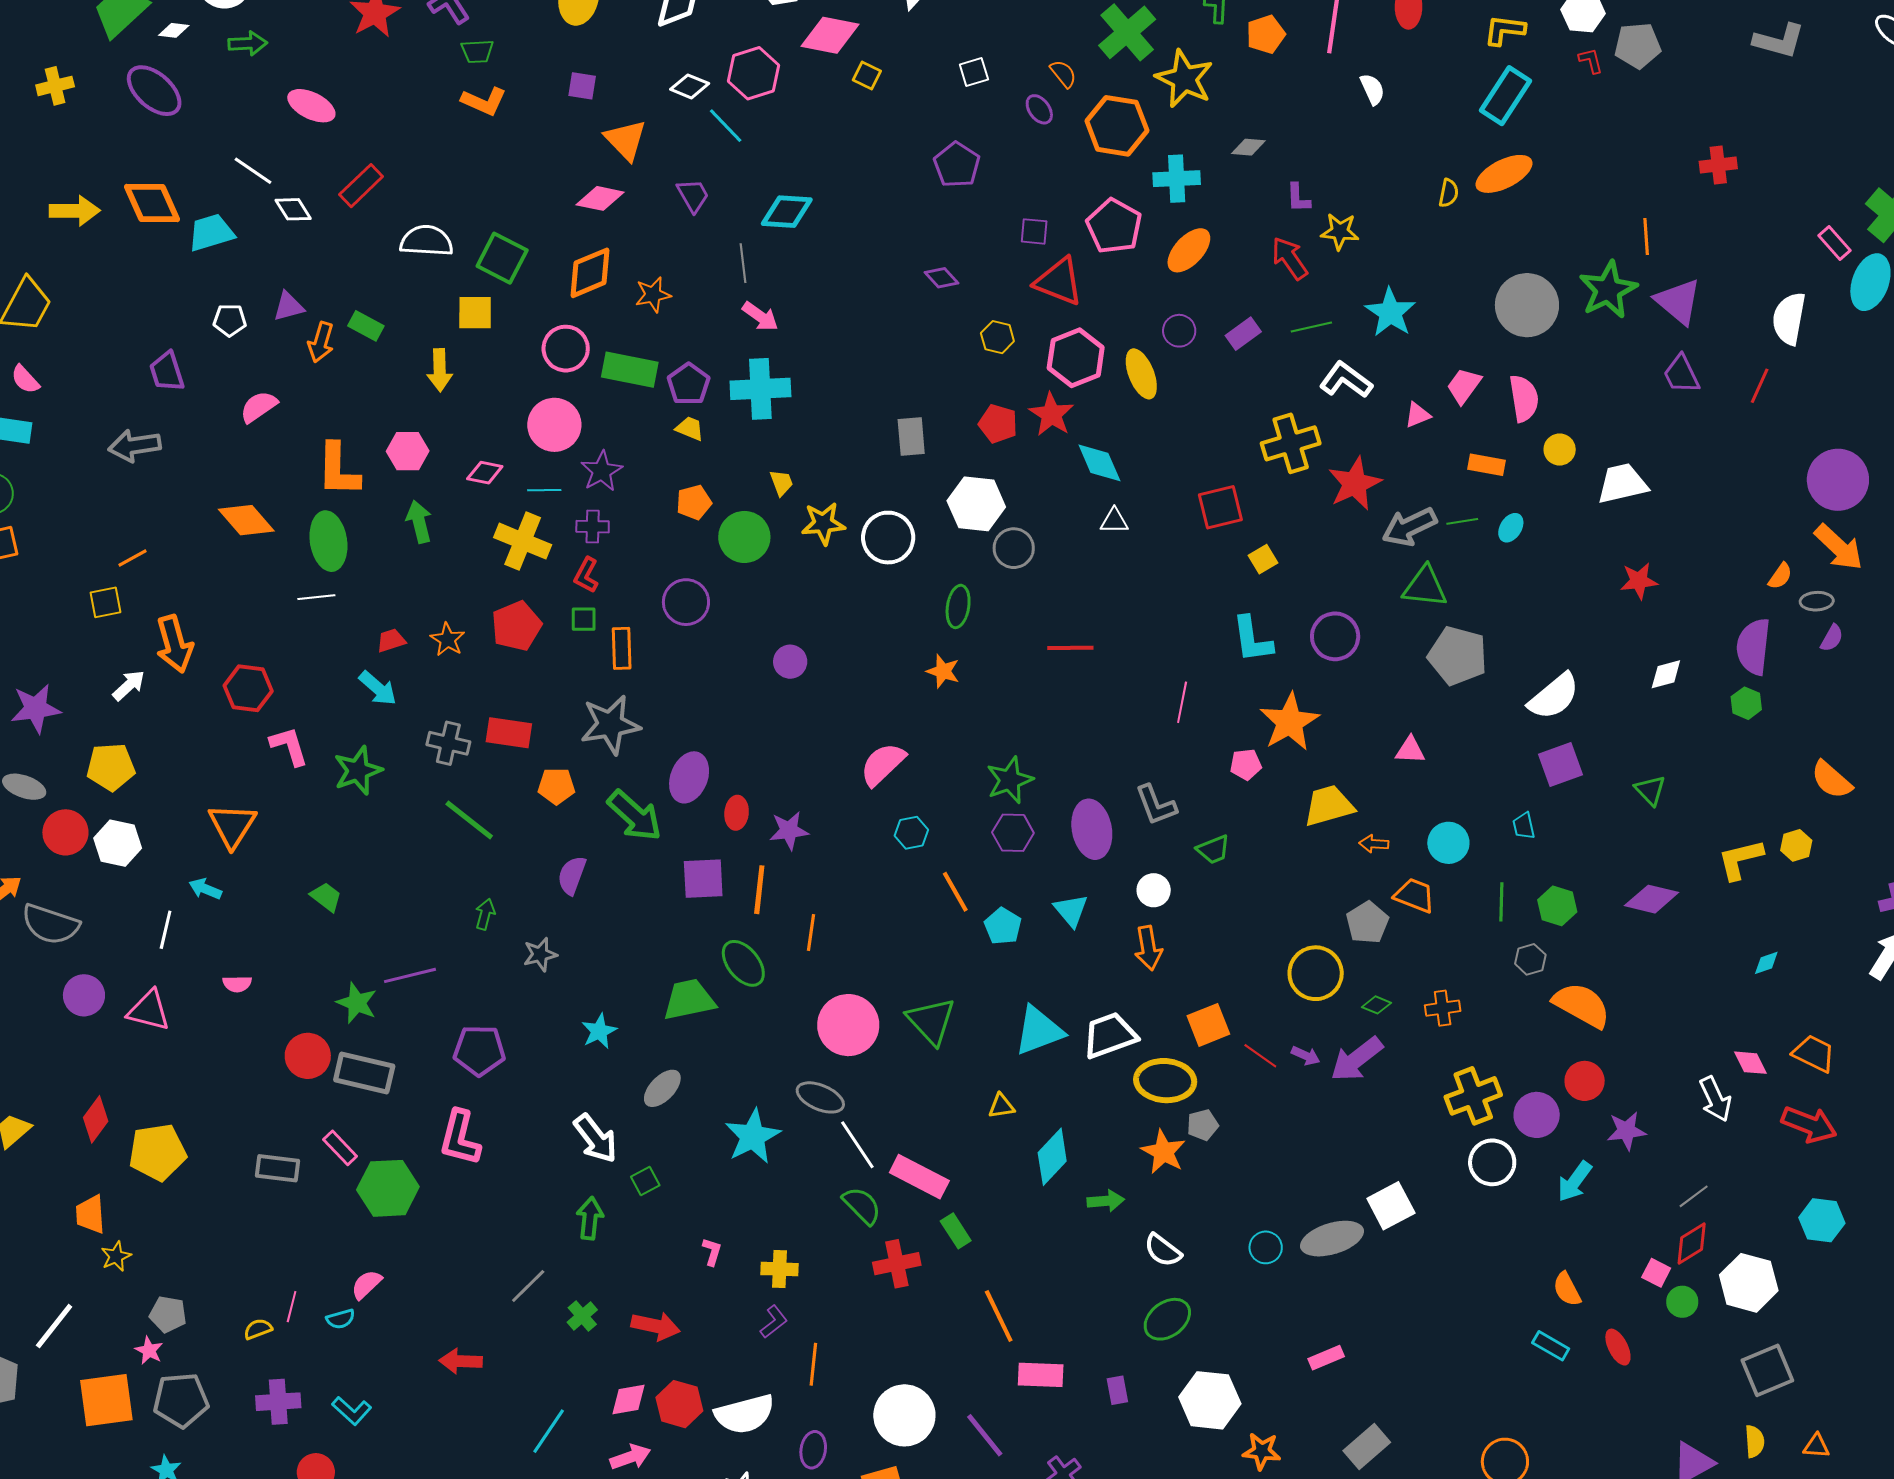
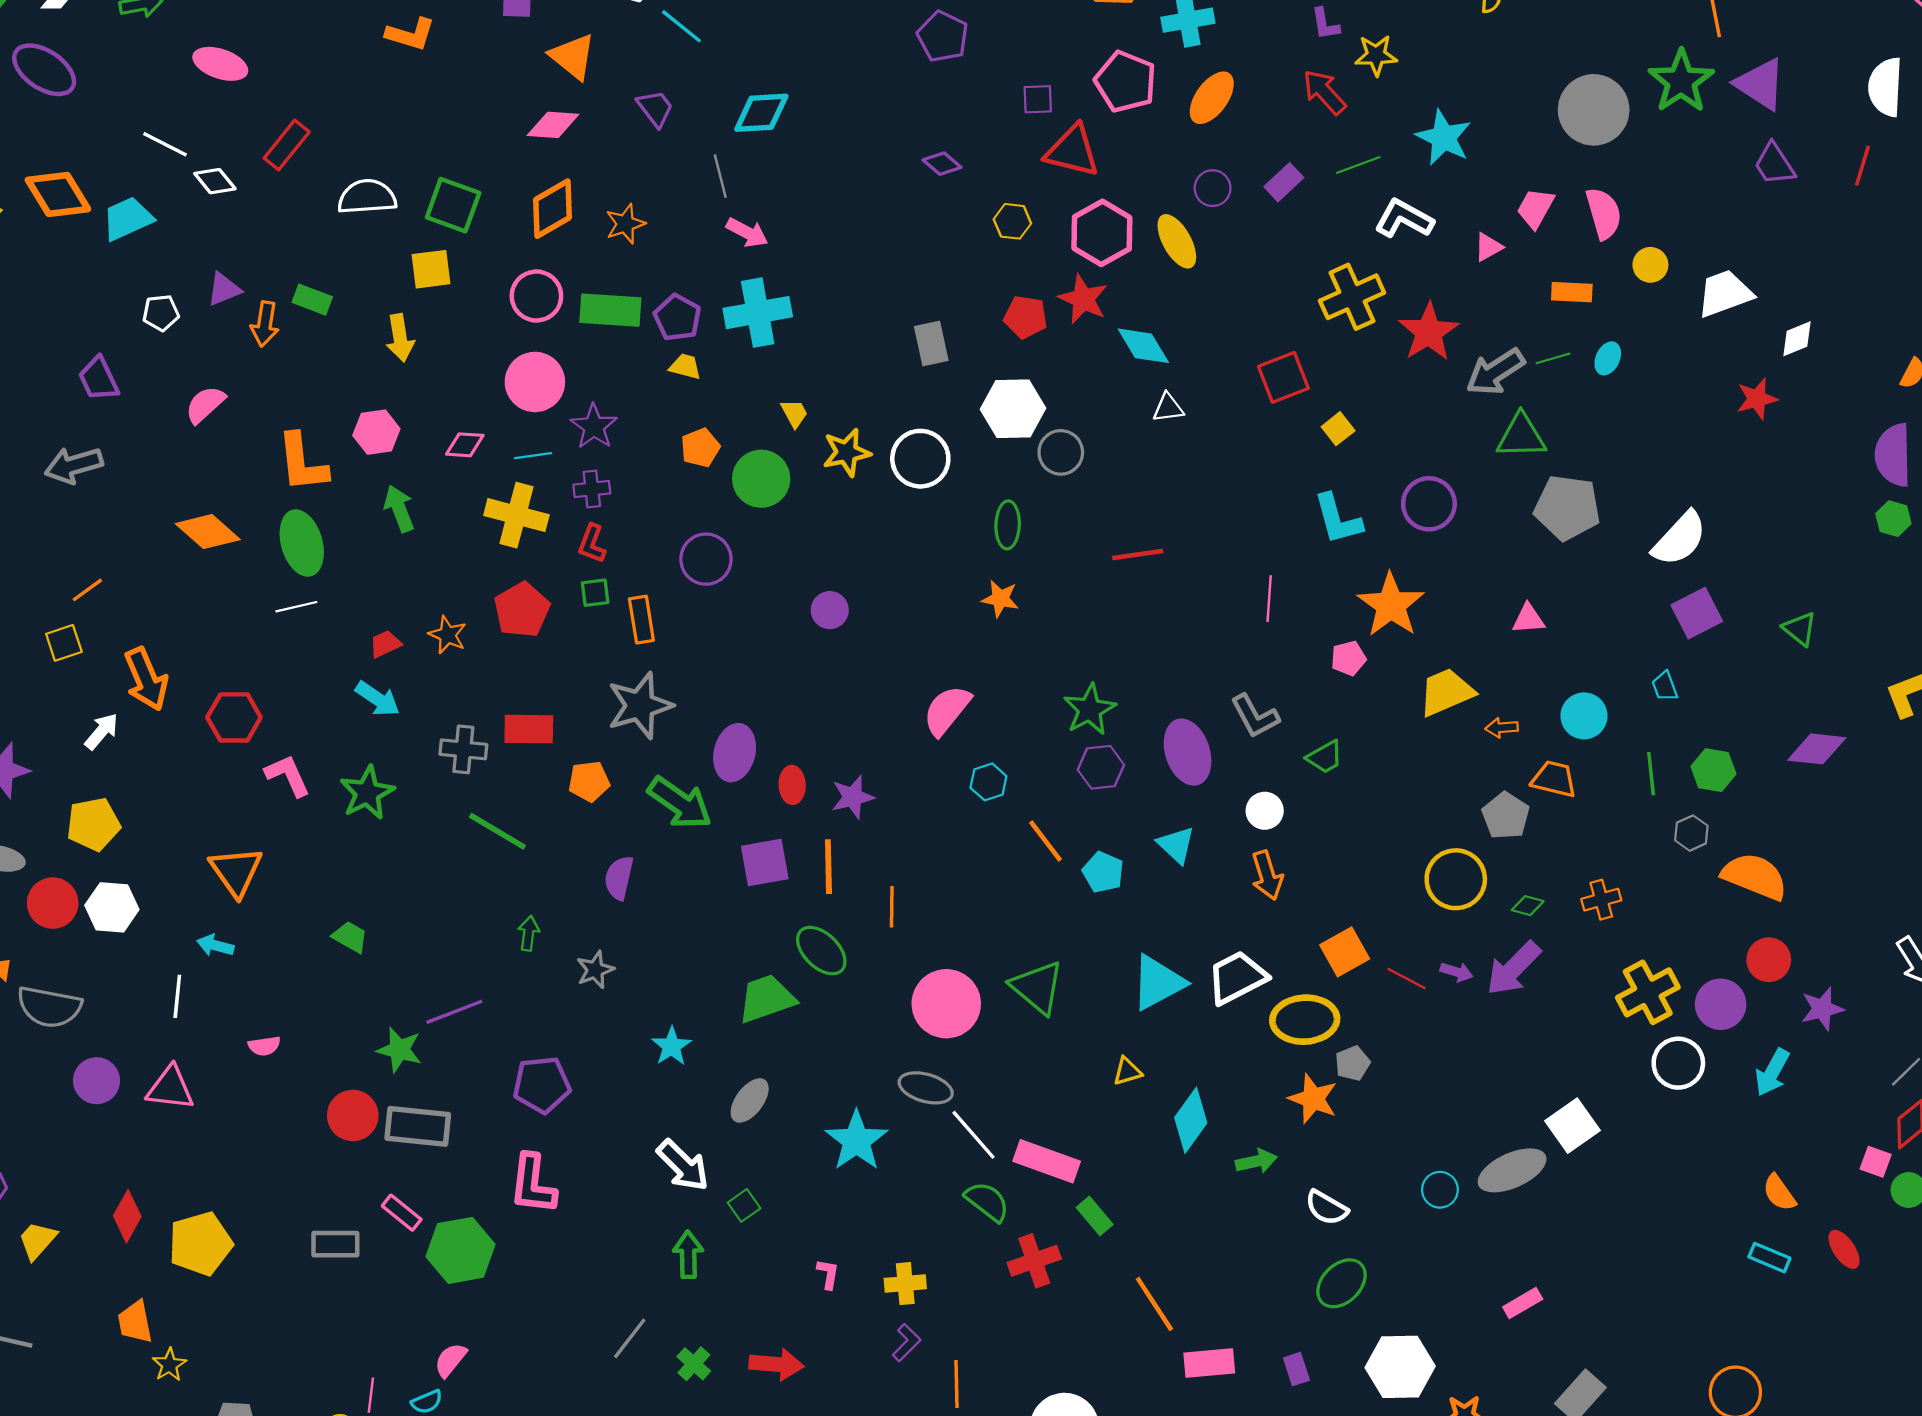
white diamond: (1666, 674) -> (1797, 339), moved

